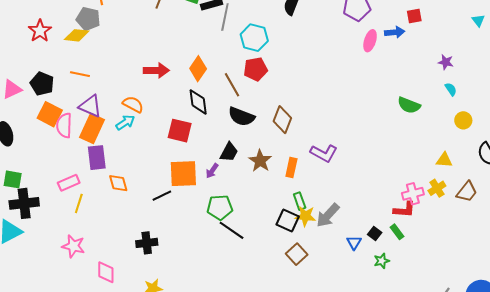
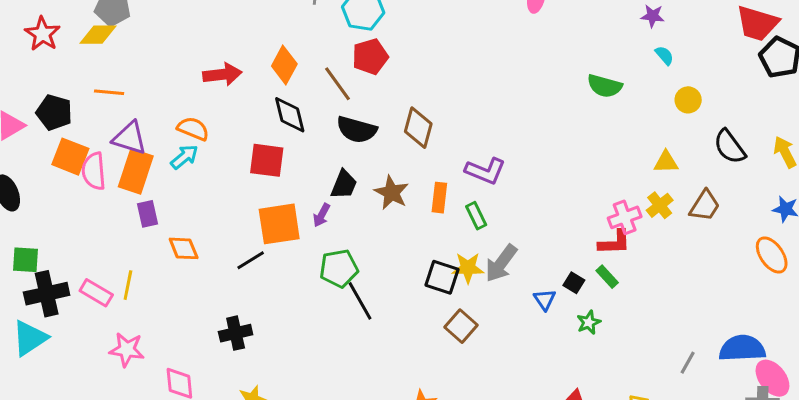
purple rectangle: (97, 158) -> (147, 214), size x0.7
pink rectangle: (69, 183) -> (96, 293), moved, turned 60
green rectangle: (300, 201) -> (476, 216), moved
black line: (231, 230) -> (360, 301), turned 32

